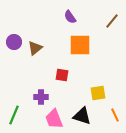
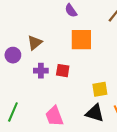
purple circle: (14, 42) -> (13, 55), moved
purple cross: (41, 97) -> (41, 71), moved
black triangle: (82, 116) -> (95, 113), moved

